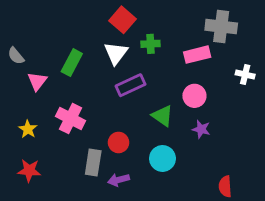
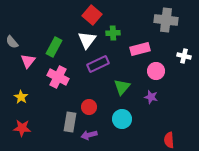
pink rectangle: (197, 55) -> (140, 49), moved
pink circle: (194, 96) -> (156, 71), moved
green triangle: (162, 116) -> (122, 87), turned 36
pink cross: (71, 118) -> (58, 77), moved

